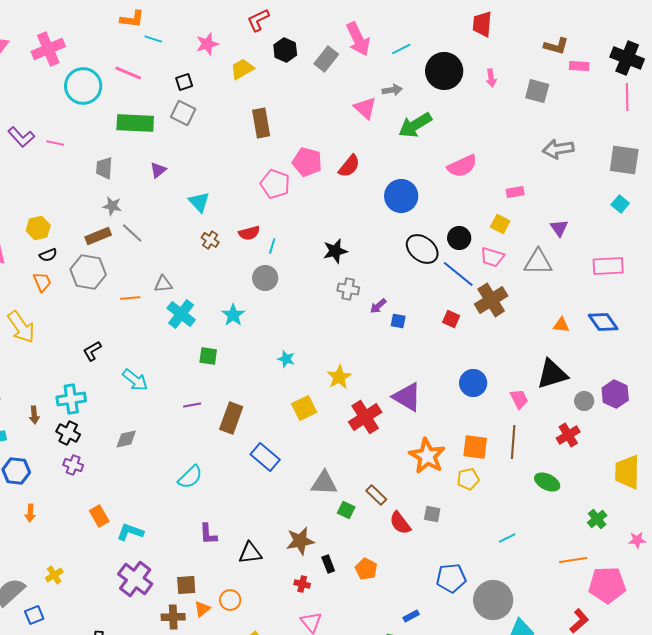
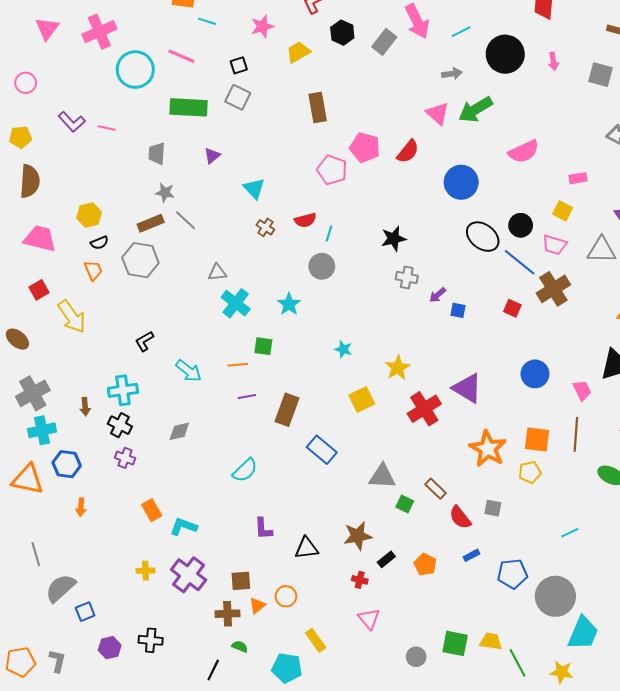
pink triangle: (365, 108) -> (438, 114), moved
orange line: (130, 298) -> (238, 365), moved
black rectangle: (328, 564) -> (386, 559), turned 72
yellow cross: (54, 575) -> (146, 571), moved, turned 30
blue rectangle: (411, 616) -> (471, 555), moved

